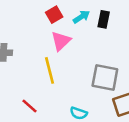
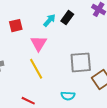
red square: (54, 15) -> (16, 26), moved, turned 32
black rectangle: (104, 19) -> (67, 18), turned 40

